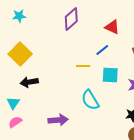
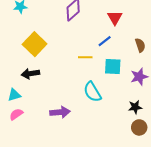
red triangle: (112, 27) -> (115, 18), turned 35
yellow square: (20, 54) -> (35, 44), moved
cyan triangle: (13, 103) -> (14, 95), turned 40

